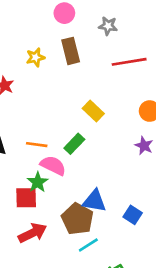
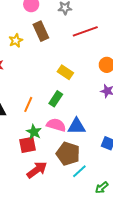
orange line: (37, 145) -> (28, 104), turned -63
pink semicircle: (53, 165) -> (56, 125), moved
blue triangle: (94, 201) -> (77, 126), moved

